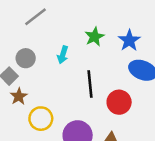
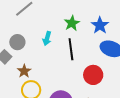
black line: (90, 84) -> (71, 49), moved
brown star: (19, 96) -> (24, 71), moved

